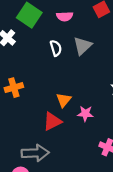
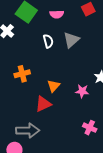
orange cross: (14, 88) -> (22, 74), moved
pink star: (85, 114) -> (82, 91), moved

